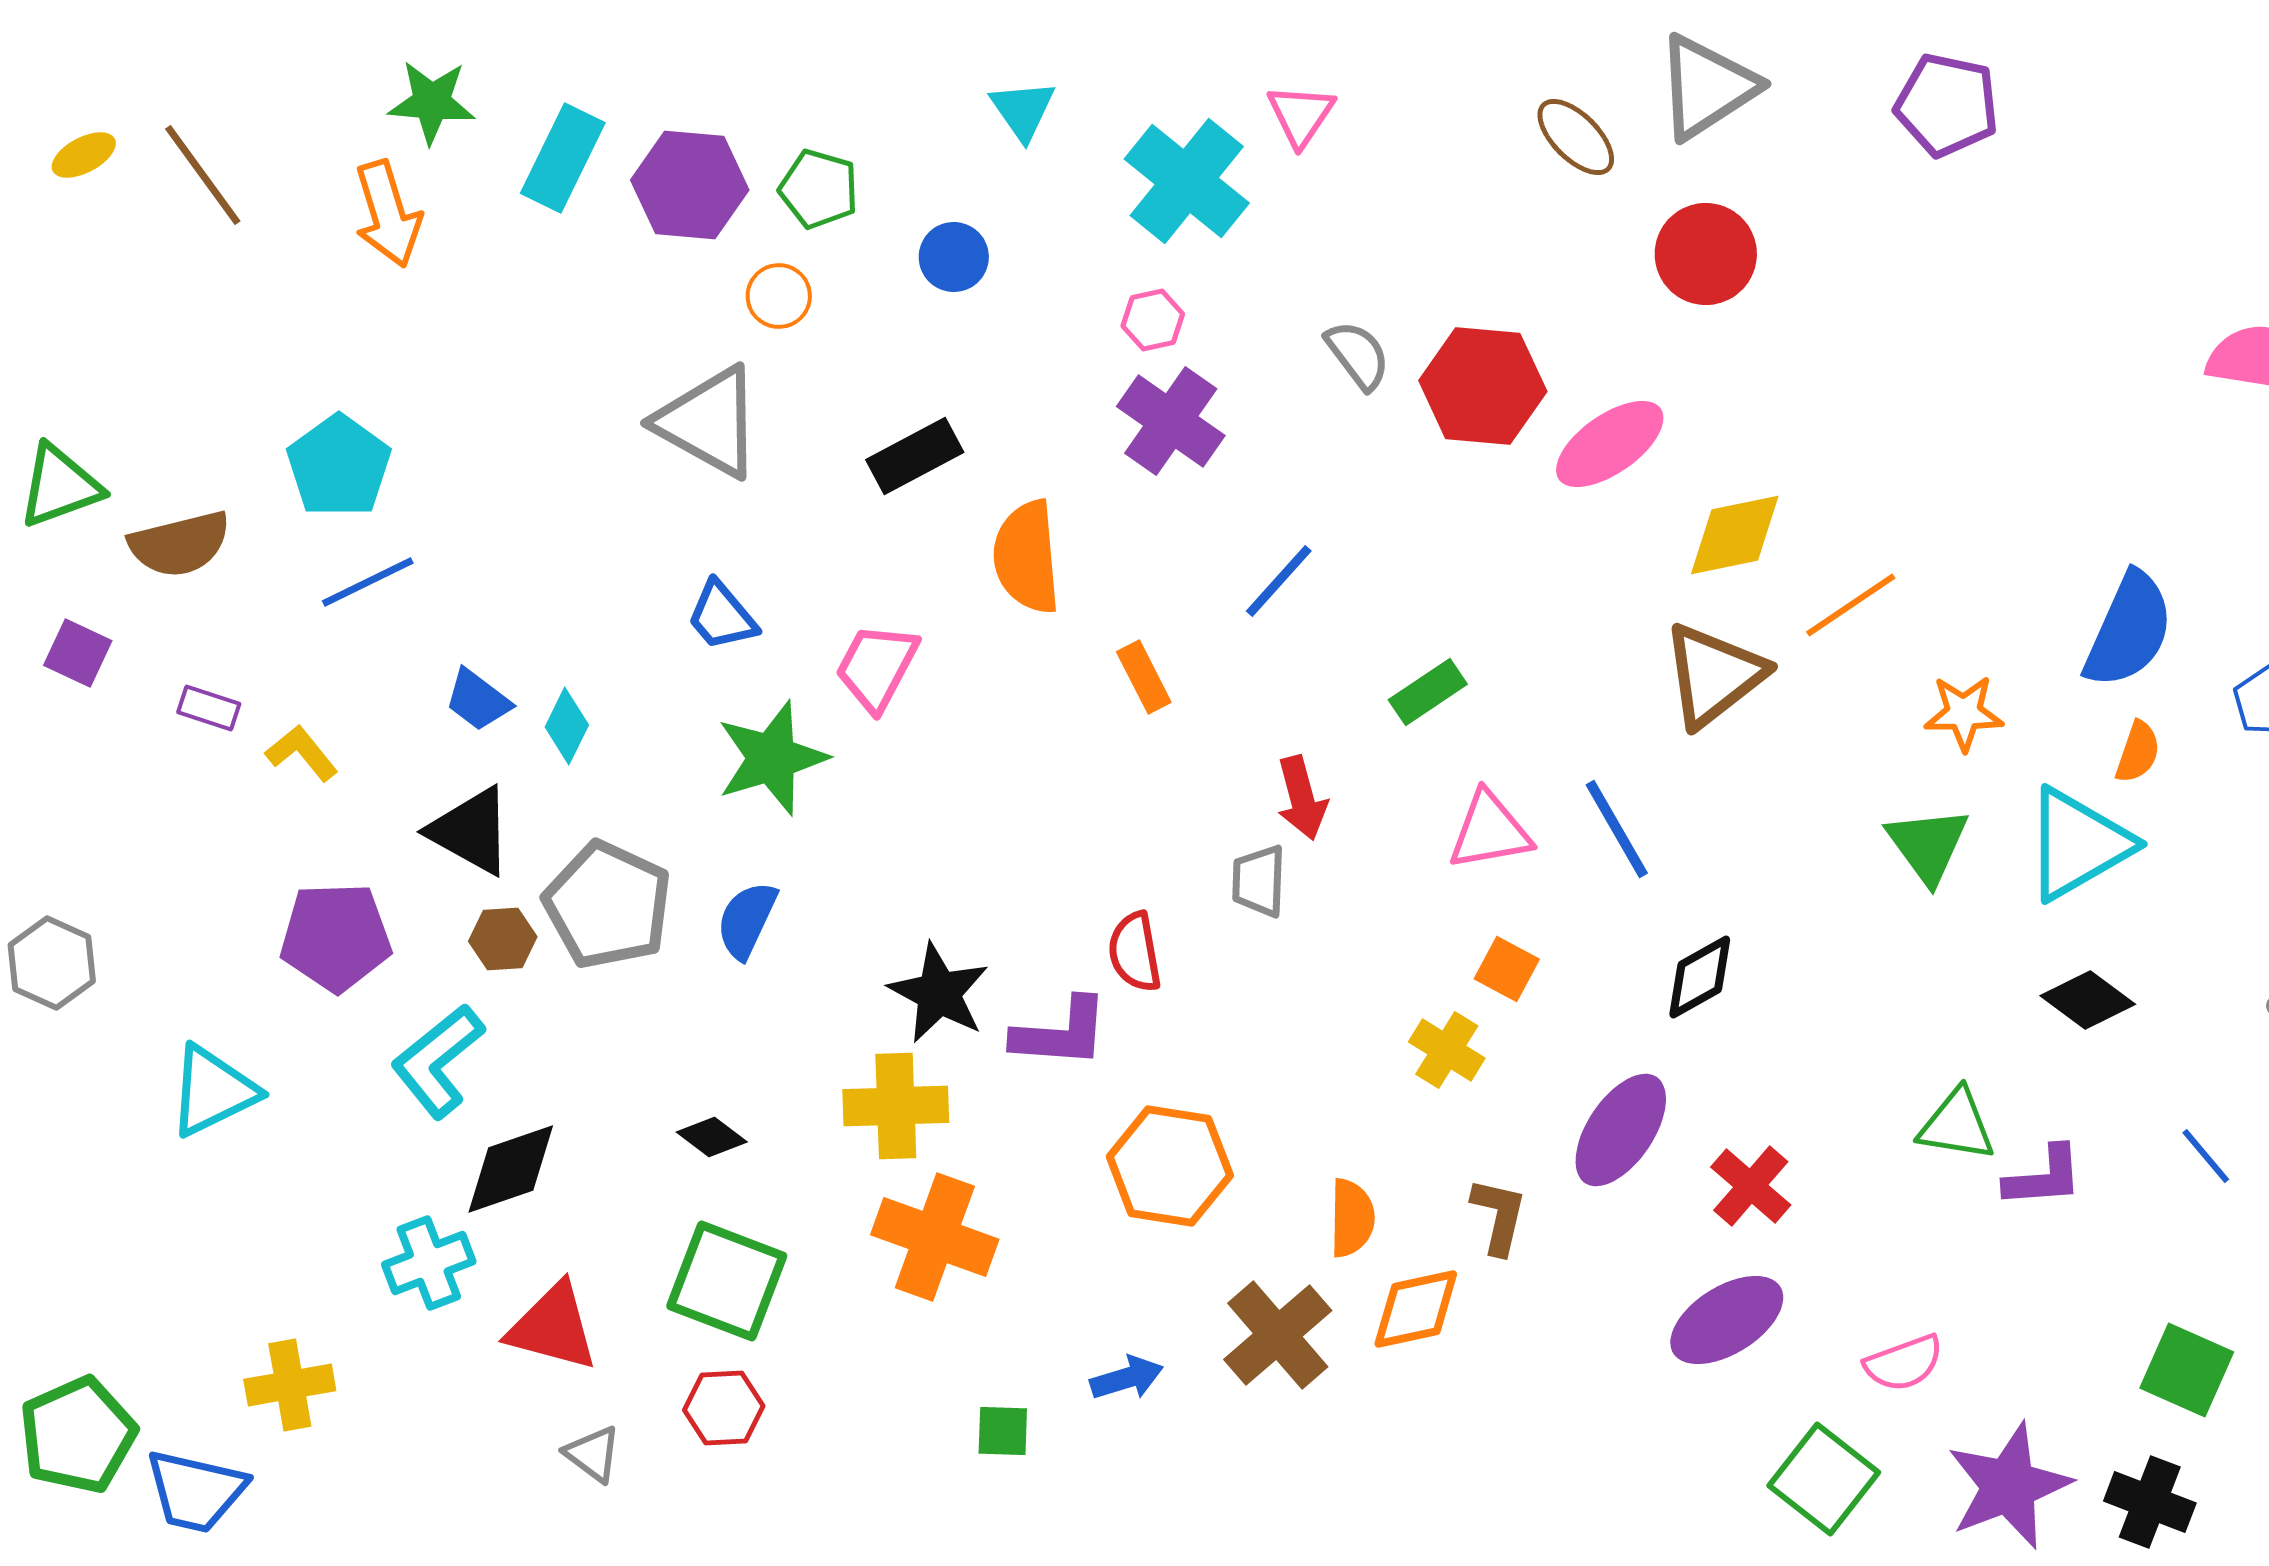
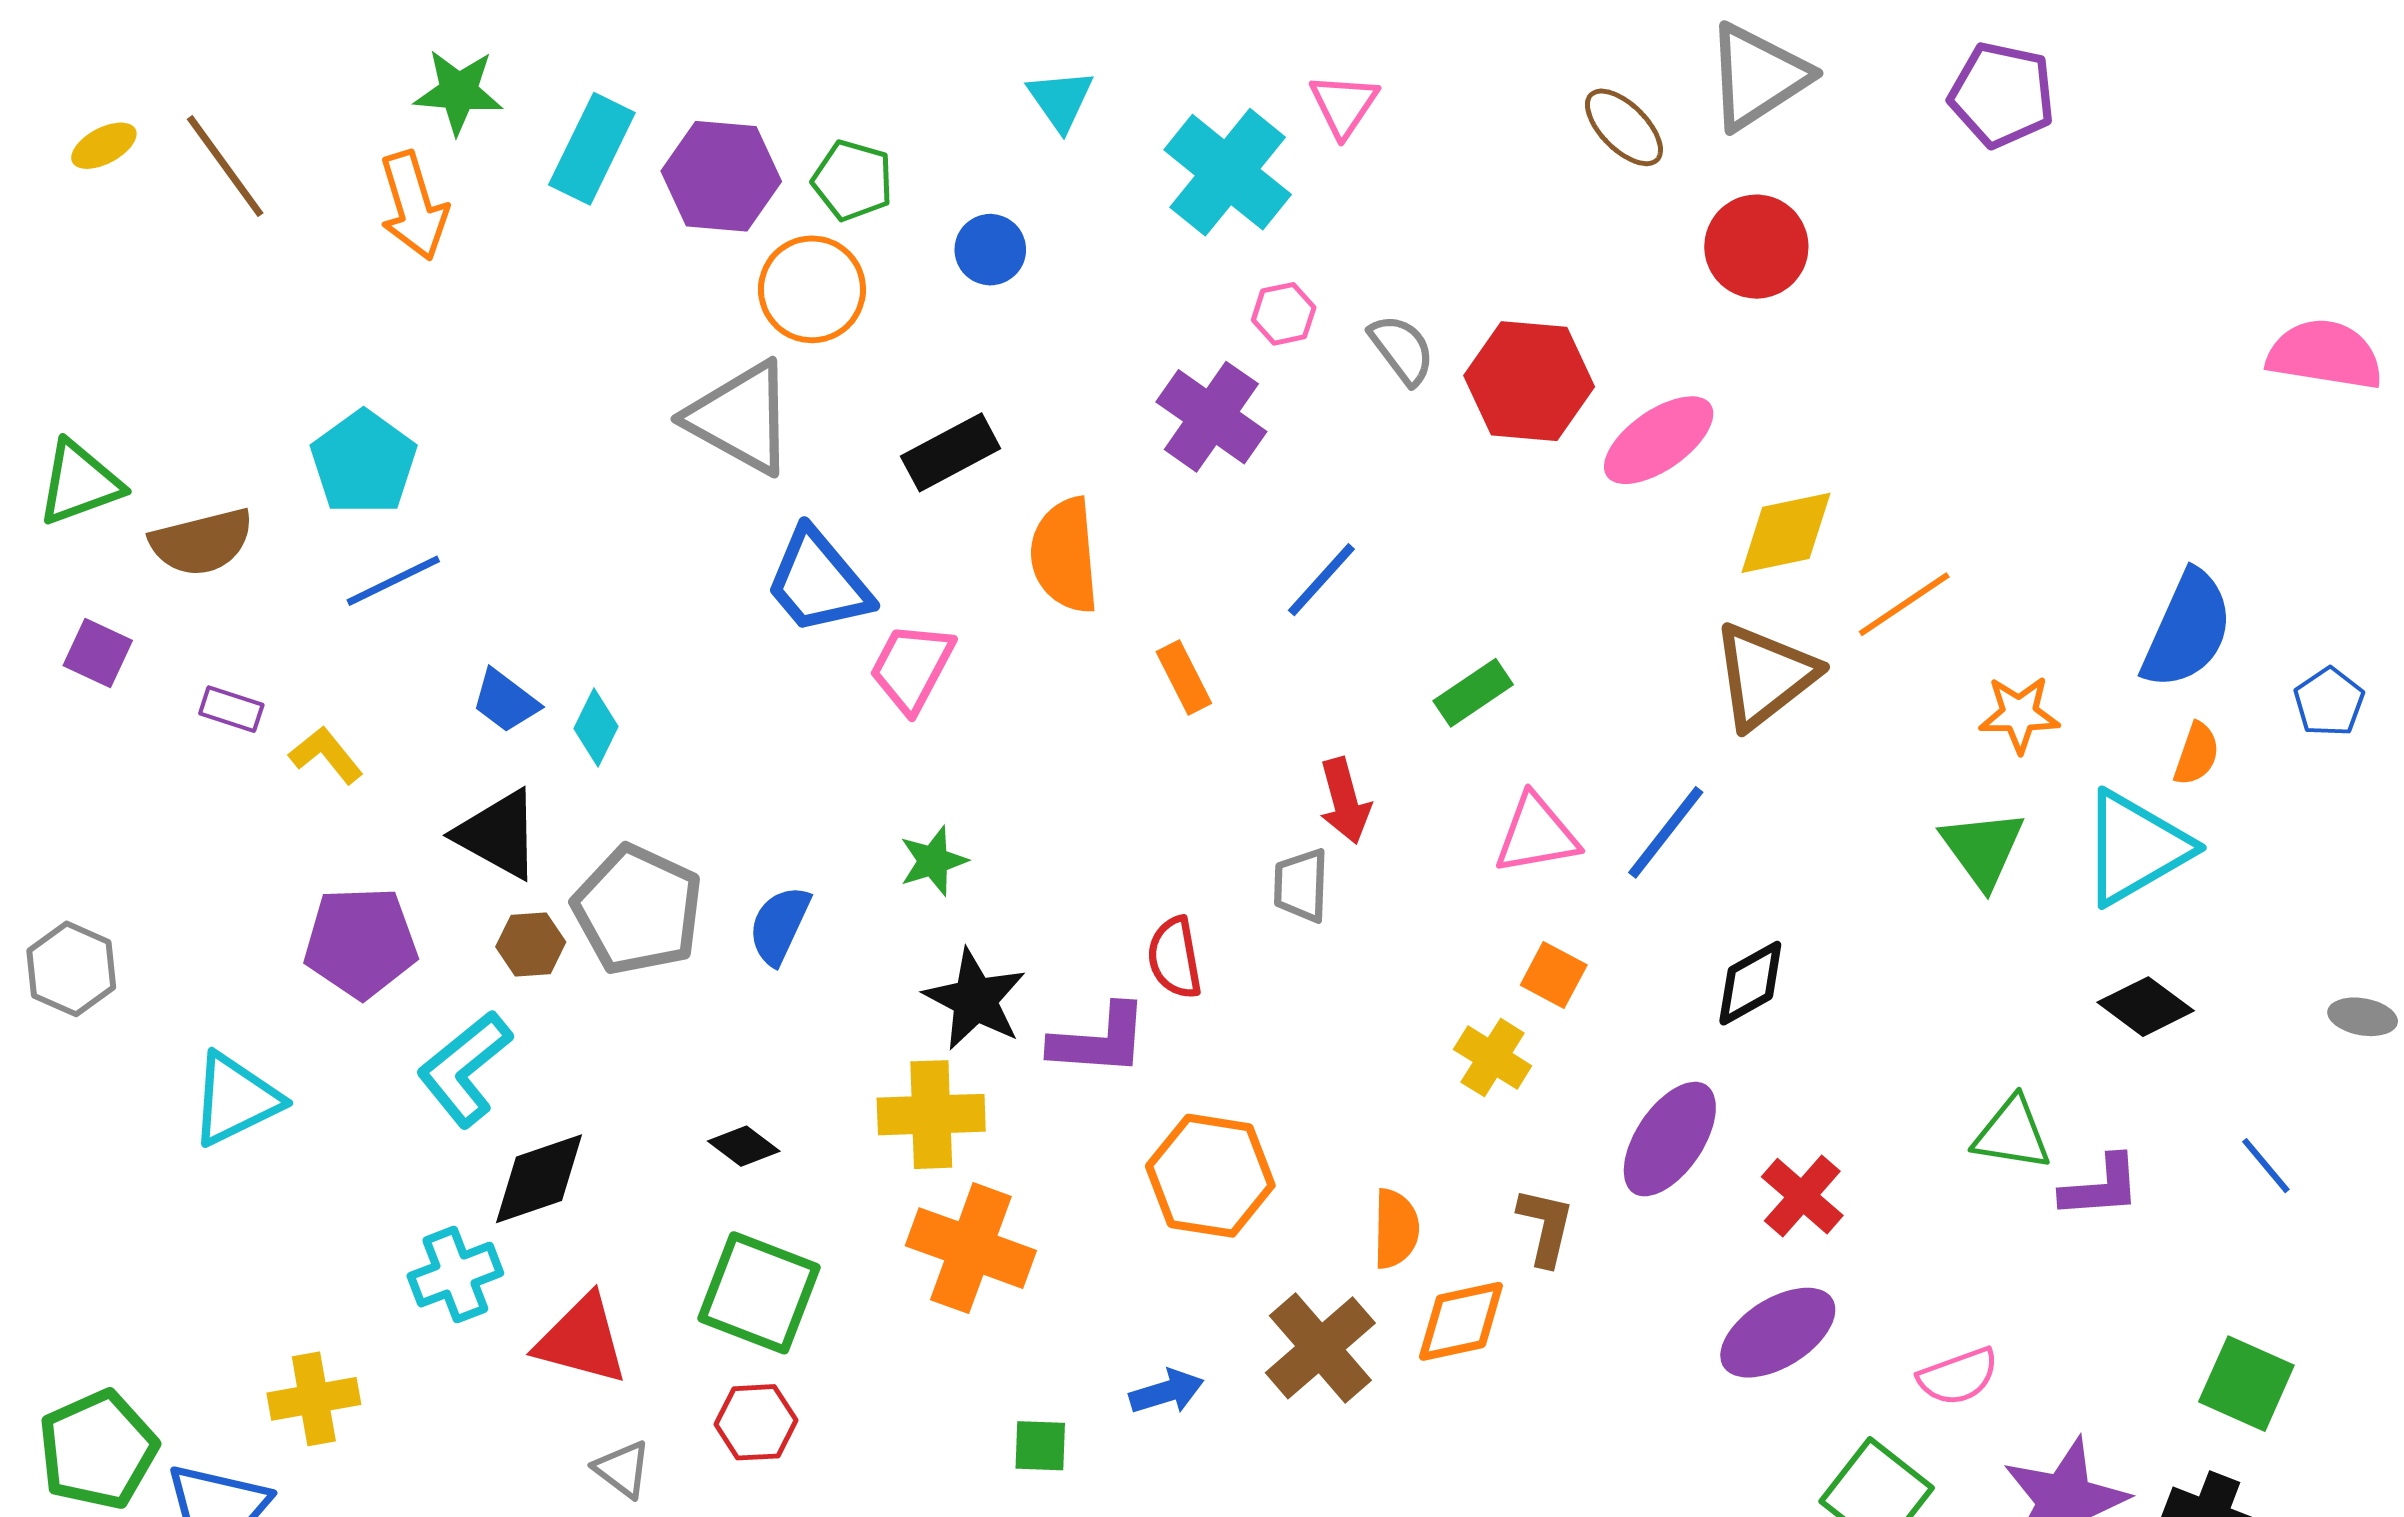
orange circle: (779, 296) -> (812, 289), size x1.6
pink hexagon: (1153, 320) -> (1284, 314), moved
blue trapezoid: (722, 616) -> (818, 582), moved, size x1.5
green star: (772, 758) -> (933, 861), moved, size x0.6
blue line: (1617, 829) -> (1666, 832), turned 68

